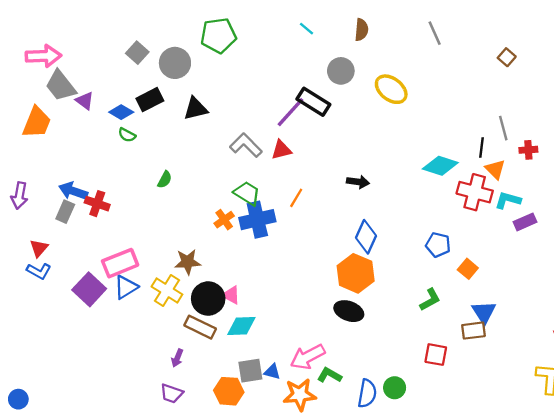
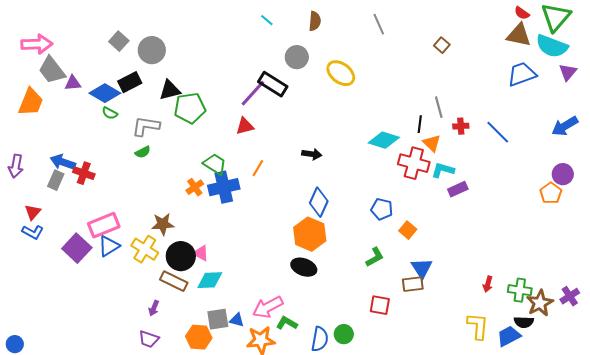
green pentagon: (218, 35) -> (190, 108), moved
purple triangle: (85, 101) -> (73, 83), turned -42
blue diamond: (121, 112) -> (105, 93), size x1.4
gray L-shape: (246, 145) -> (146, 126), moved, turned -36
green semicircle: (165, 180) -> (143, 152), turned 35

